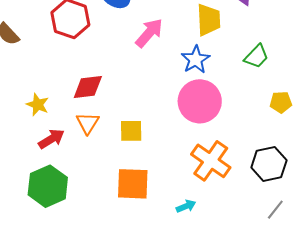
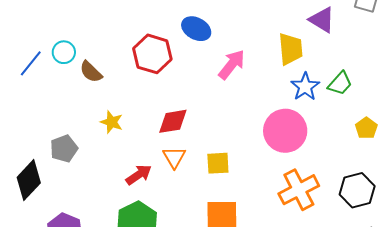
blue star: (196, 60) -> (305, 87), moved
yellow pentagon: (281, 102) -> (366, 128), turned -30
yellow star: (38, 105) -> (112, 122), moved
orange cross: (211, 161) -> (299, 190), turned 30

